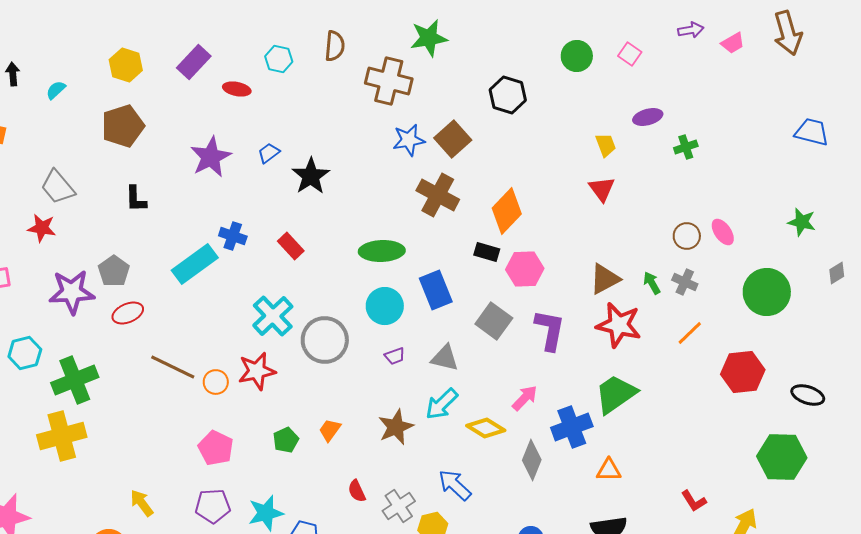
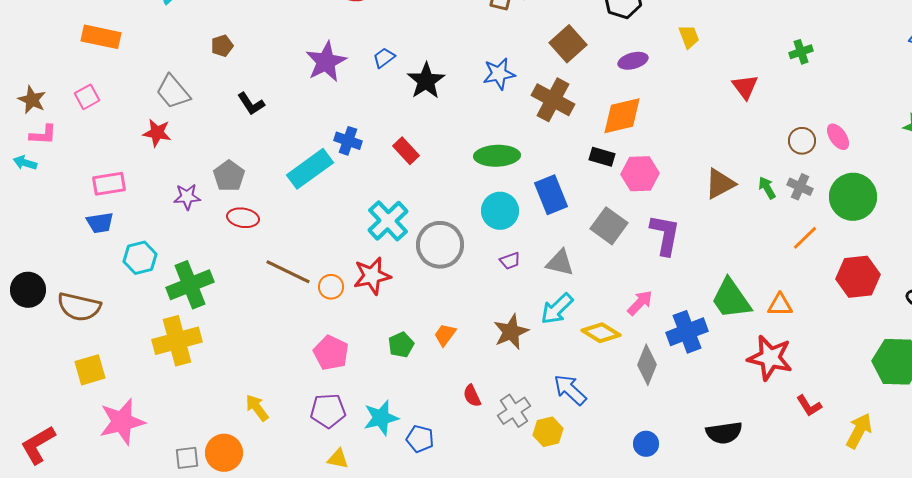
purple ellipse: (648, 117) -> (633, 61), moved
brown pentagon: (123, 126) -> (222, 46), moved, size x0.5
blue star: (409, 140) -> (499, 74), moved
yellow trapezoid: (606, 145) -> (689, 37), moved
red triangle: (602, 189) -> (745, 87), moved
black L-shape: (136, 199) -> (251, 104), turned -32
orange diamond: (507, 211) -> (622, 116), turned 33
purple star: (72, 292) -> (187, 197), size x0.6
green circle: (767, 292) -> (853, 197), moved
red ellipse: (128, 313) -> (243, 218), turned 32
red star: (619, 325) -> (770, 358), moved
green trapezoid: (616, 394) -> (731, 299), turned -90
orange triangle: (609, 470) -> (780, 305), moved

